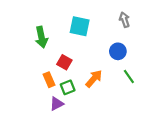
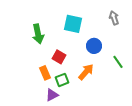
blue circle: (118, 51) -> (94, 46), moved
green line: (129, 76) -> (118, 62), moved

